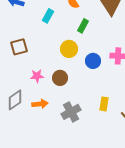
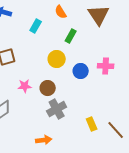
orange arrow: (40, 104) -> (44, 140), moved
yellow rectangle: (104, 104) -> (92, 124), moved, turned -32
gray cross: (71, 112) -> (57, 109), moved

